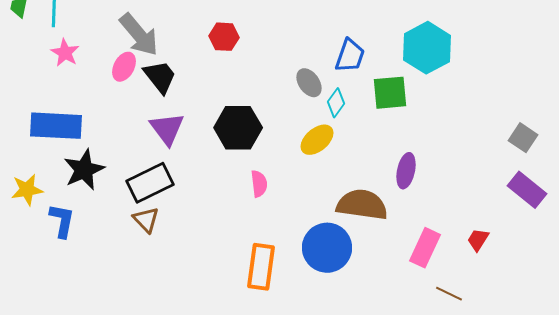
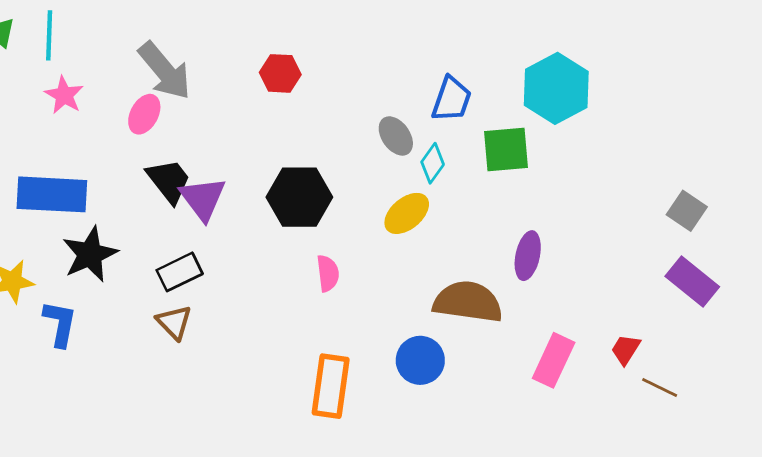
black trapezoid: (160, 77) -> (169, 181), moved
black rectangle: (150, 183) -> (180, 272), size x0.7
blue circle: (327, 248) -> (420, 360), size x0.7
brown line: (449, 294) -> (660, 387), moved

